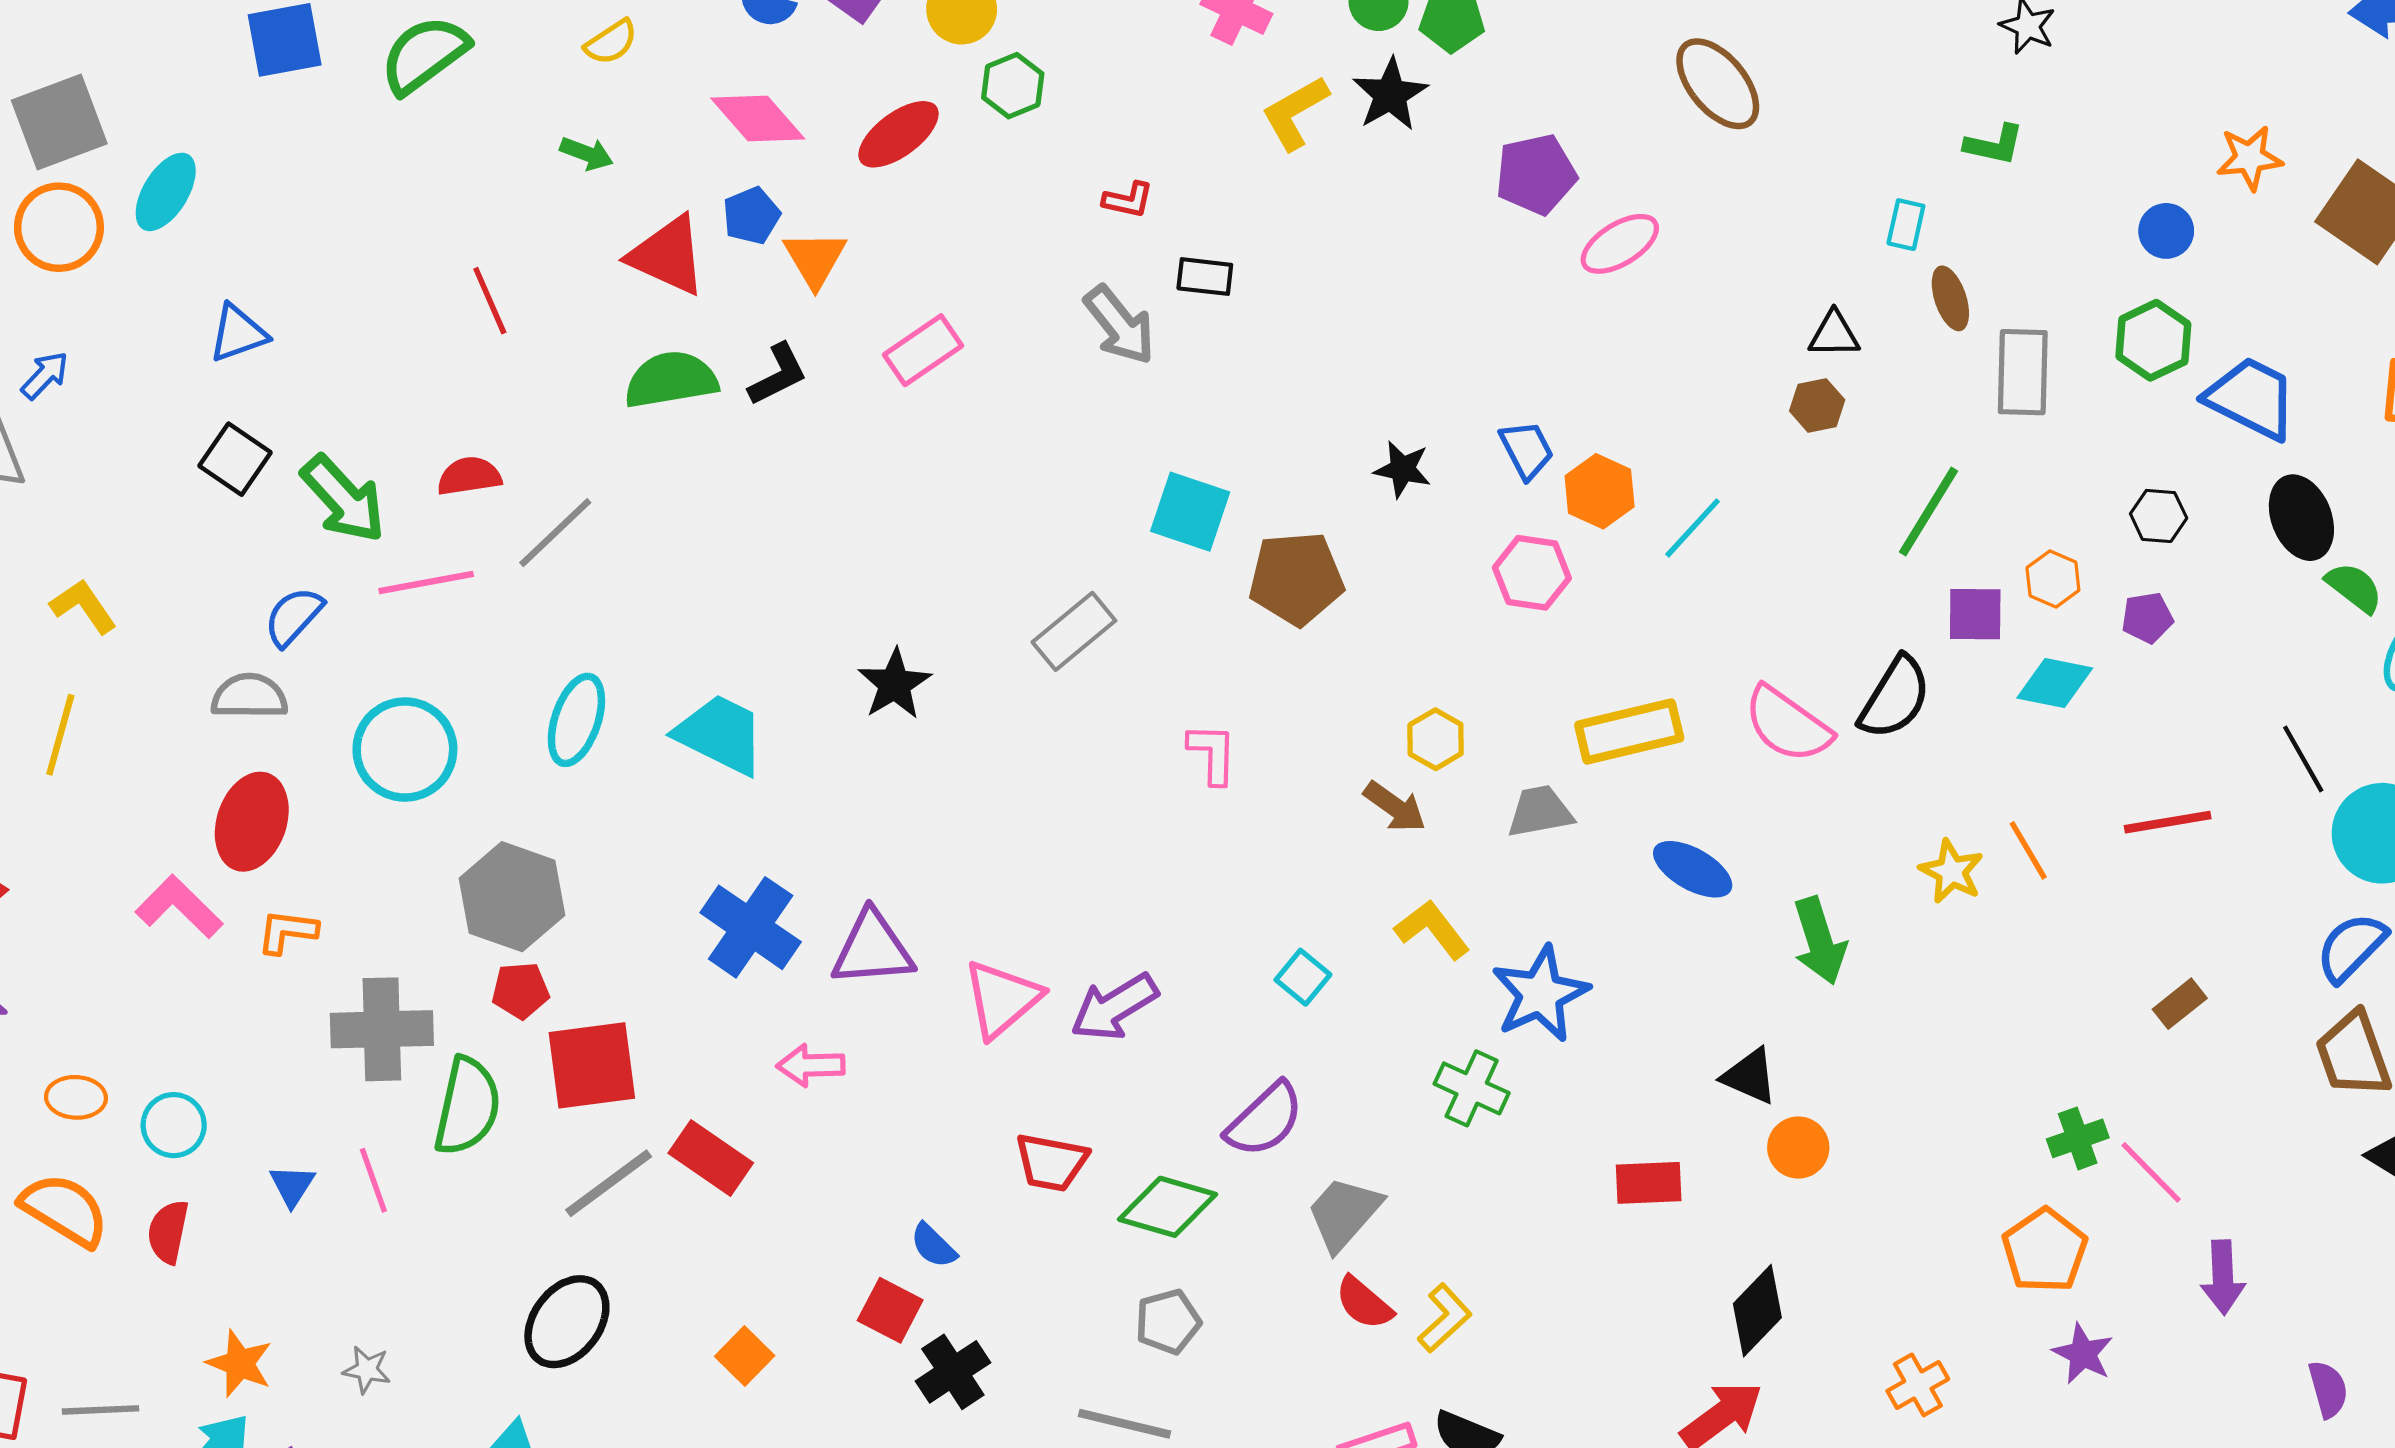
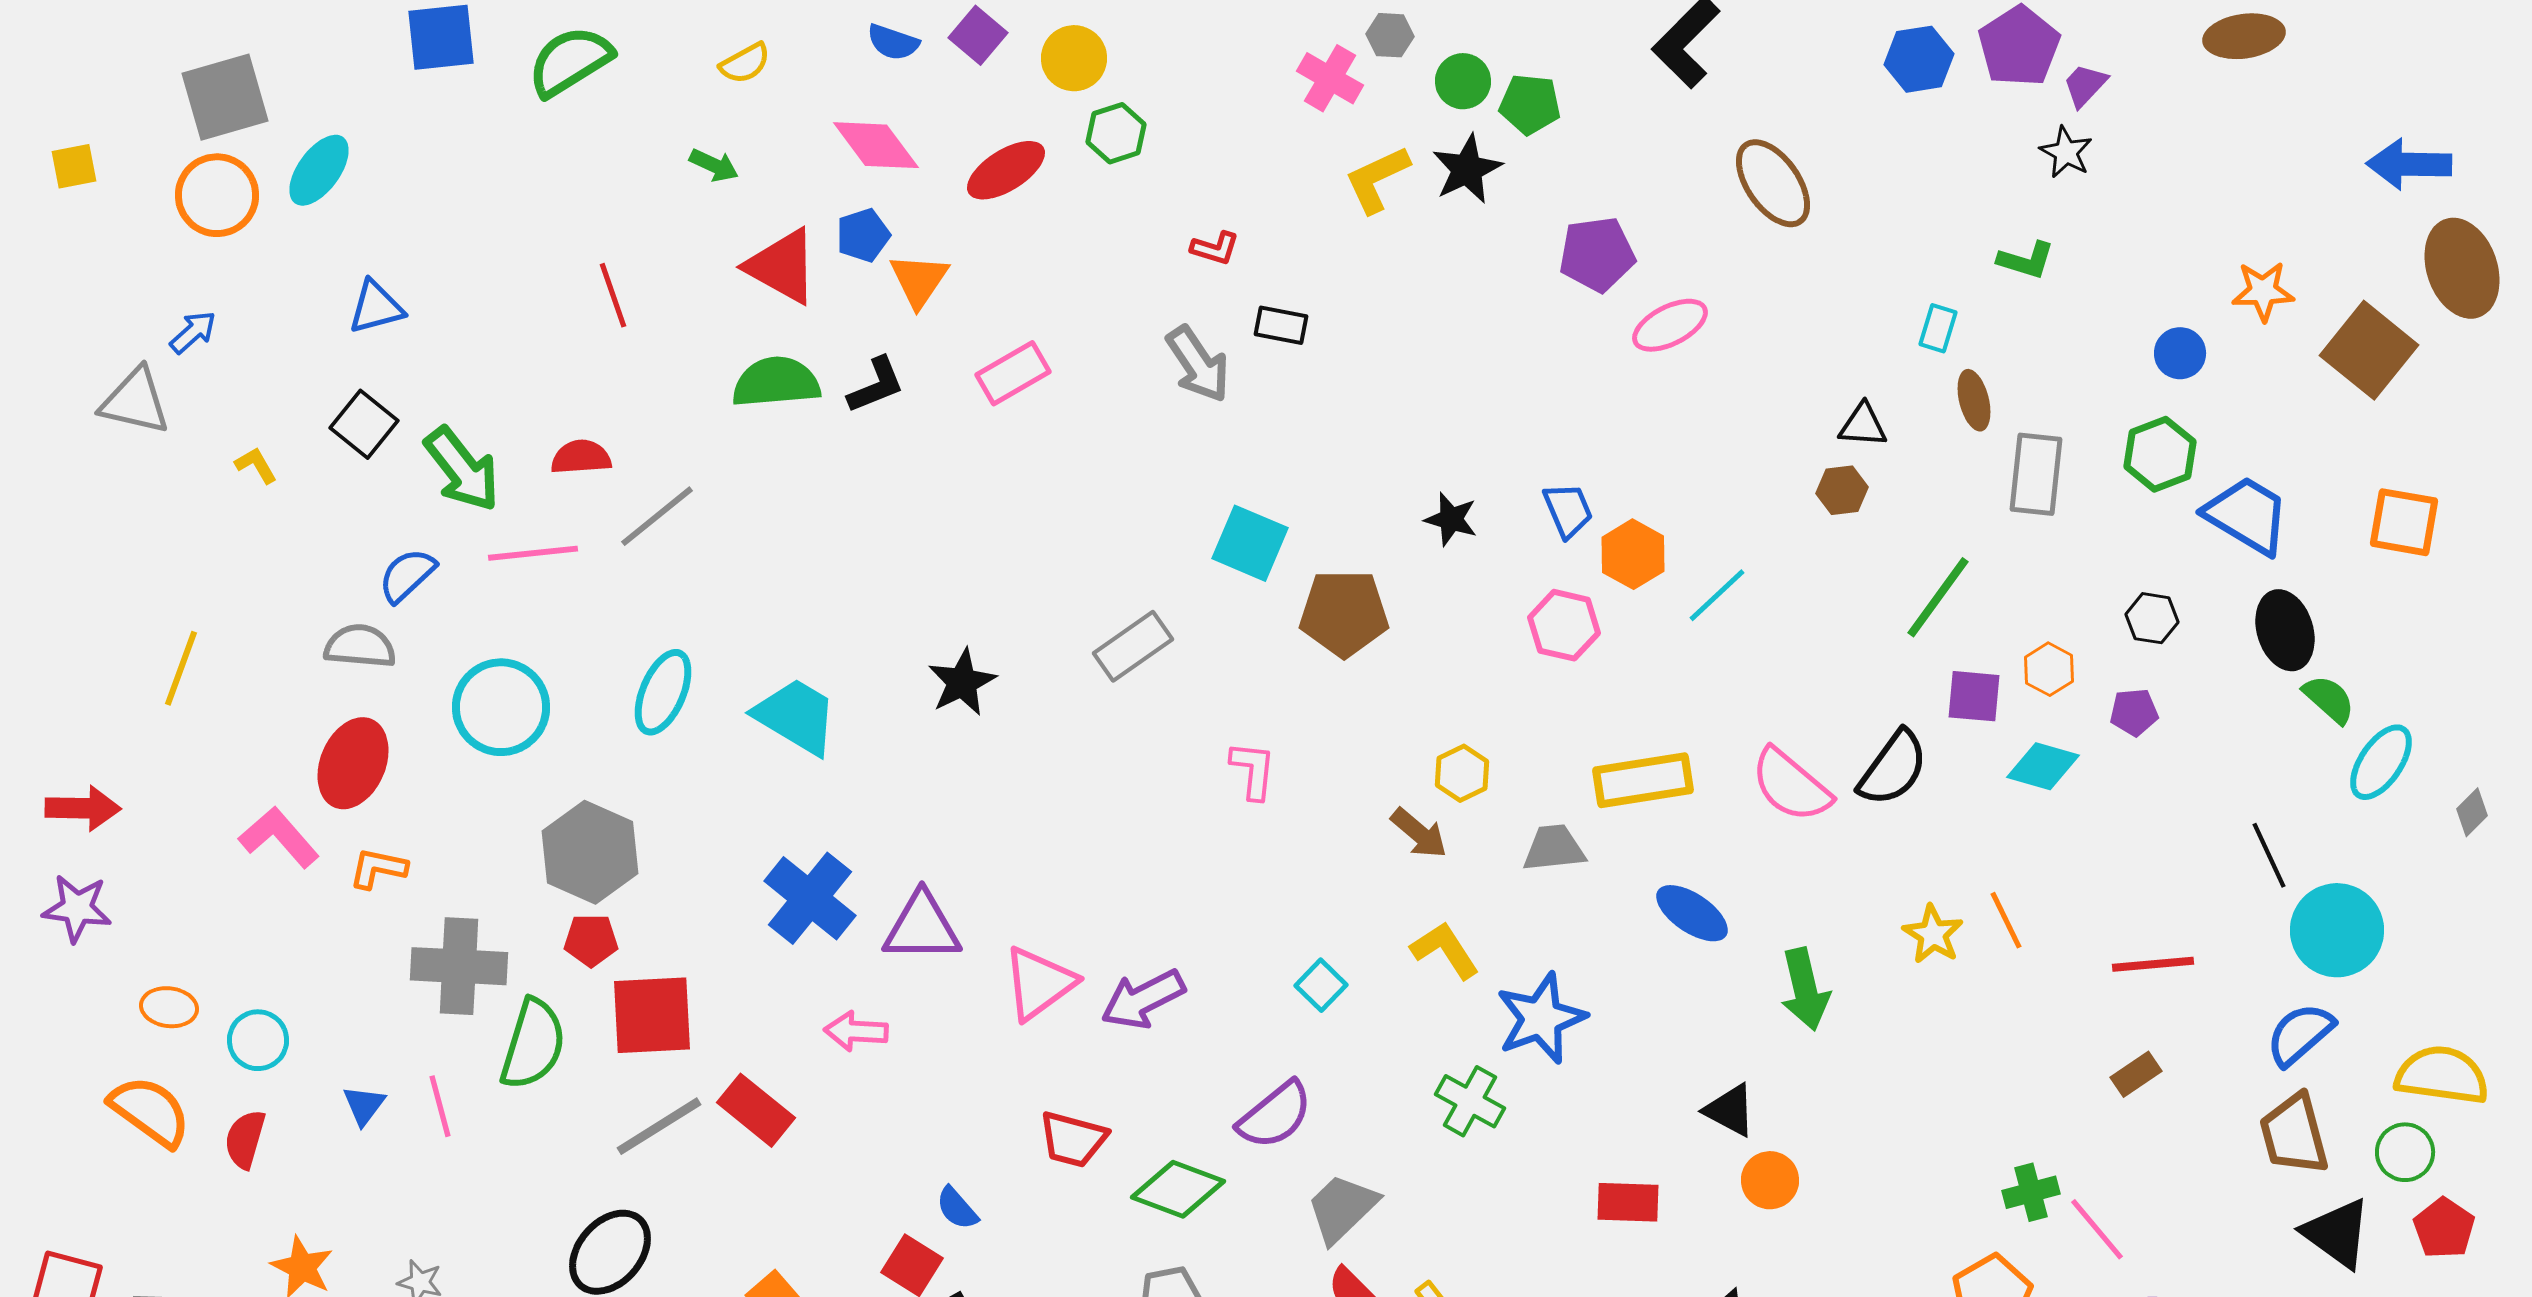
yellow L-shape: (83, 606) -> (256, 465), moved, size x0.7
red line: (2168, 822) -> (2153, 964), moved

